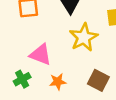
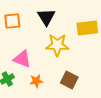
yellow star: (84, 37) -> (57, 45), turned 30

